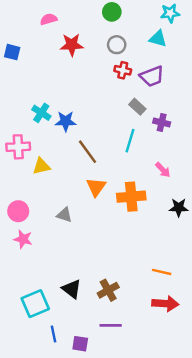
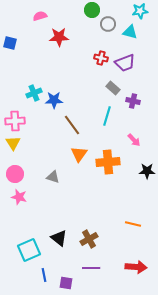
gray circle: (117, 45) -> (108, 24), moved
cyan cross: (41, 113) -> (34, 93), turned 35
yellow triangle: (41, 166) -> (13, 143), moved, turned -49
red arrow: (165, 304) -> (136, 267), moved

